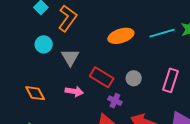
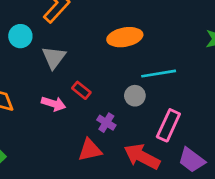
cyan line: (162, 33) -> (159, 74), moved
red rectangle: (102, 77) -> (81, 90), moved, size x0.6
pink rectangle: (171, 80) -> (168, 125), moved

